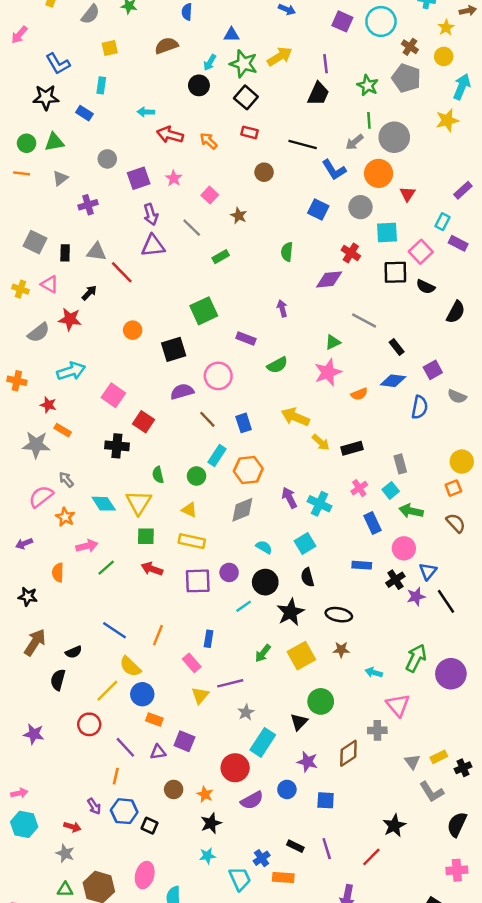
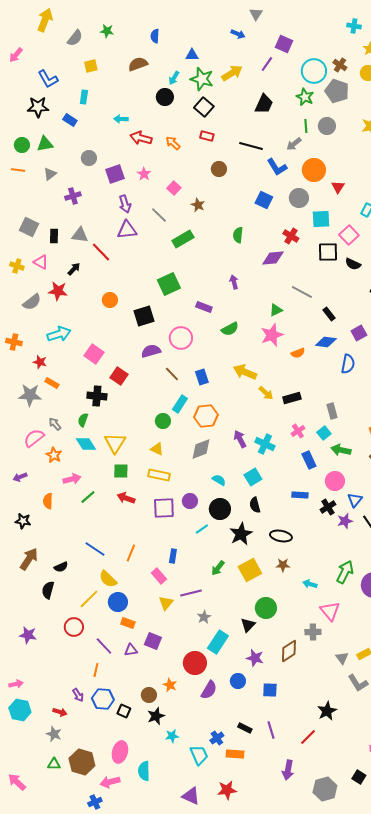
cyan circle: (381, 21) -> (314, 71), moved
purple line: (326, 64) -> (267, 64), moved, turned 42
gray circle: (394, 137) -> (327, 126), moved, size x0.7
green rectangle: (221, 257) -> (183, 239), size x1.5
green semicircle: (158, 475) -> (83, 420), moved, turned 32
brown circle: (174, 789) -> (149, 695), moved
purple semicircle: (252, 800) -> (209, 690), turned -30
black star: (211, 823) -> (156, 716), moved

